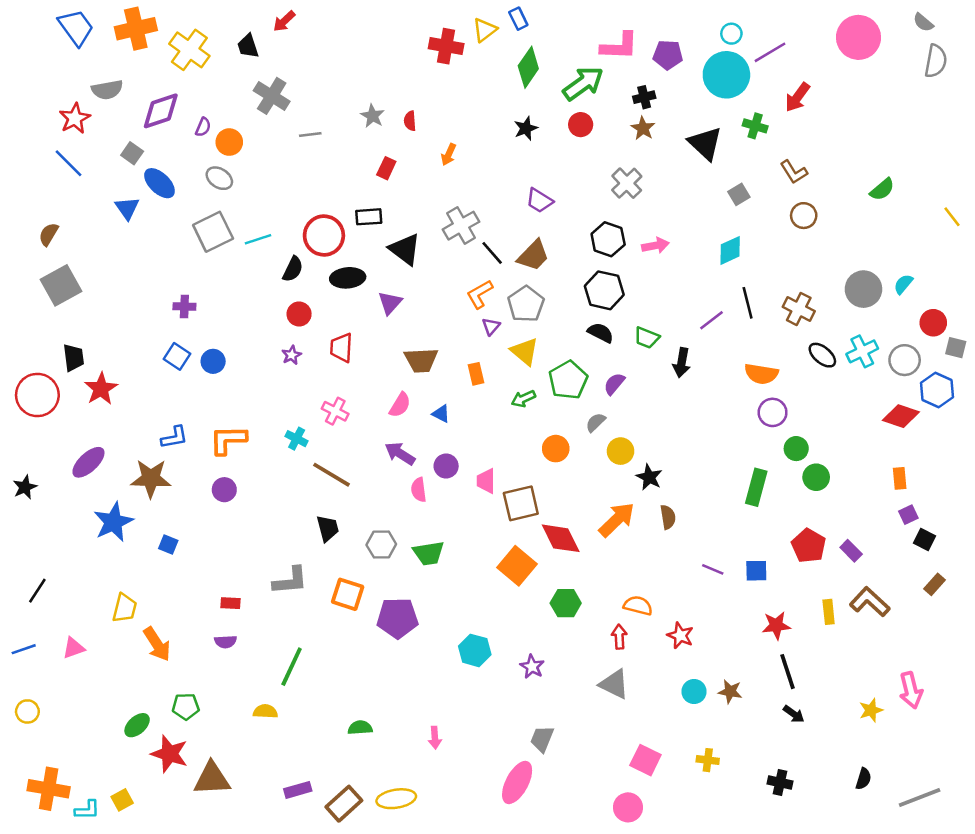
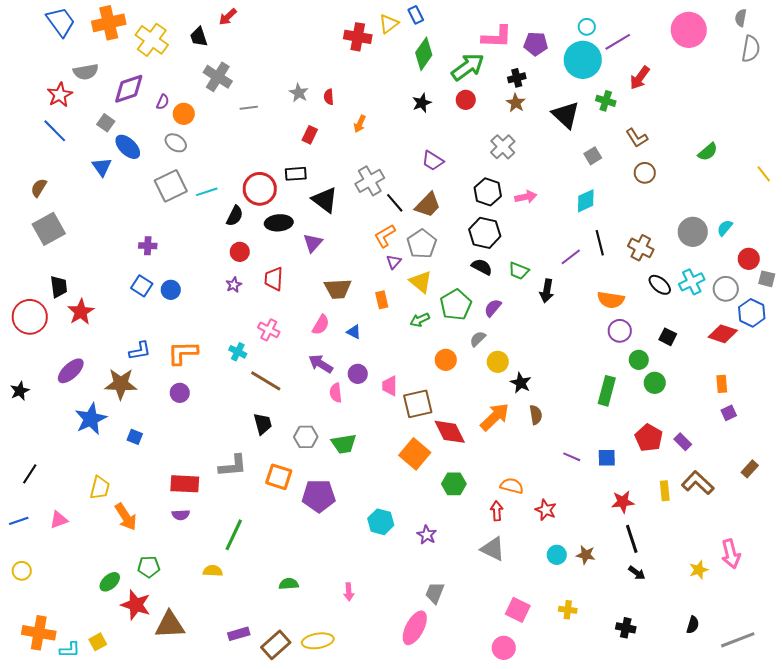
gray semicircle: (923, 22) -> (741, 18), turned 60
black square: (925, 540) -> (668, 337), moved
red rectangle: (231, 603) -> (185, 484), size x1.8

